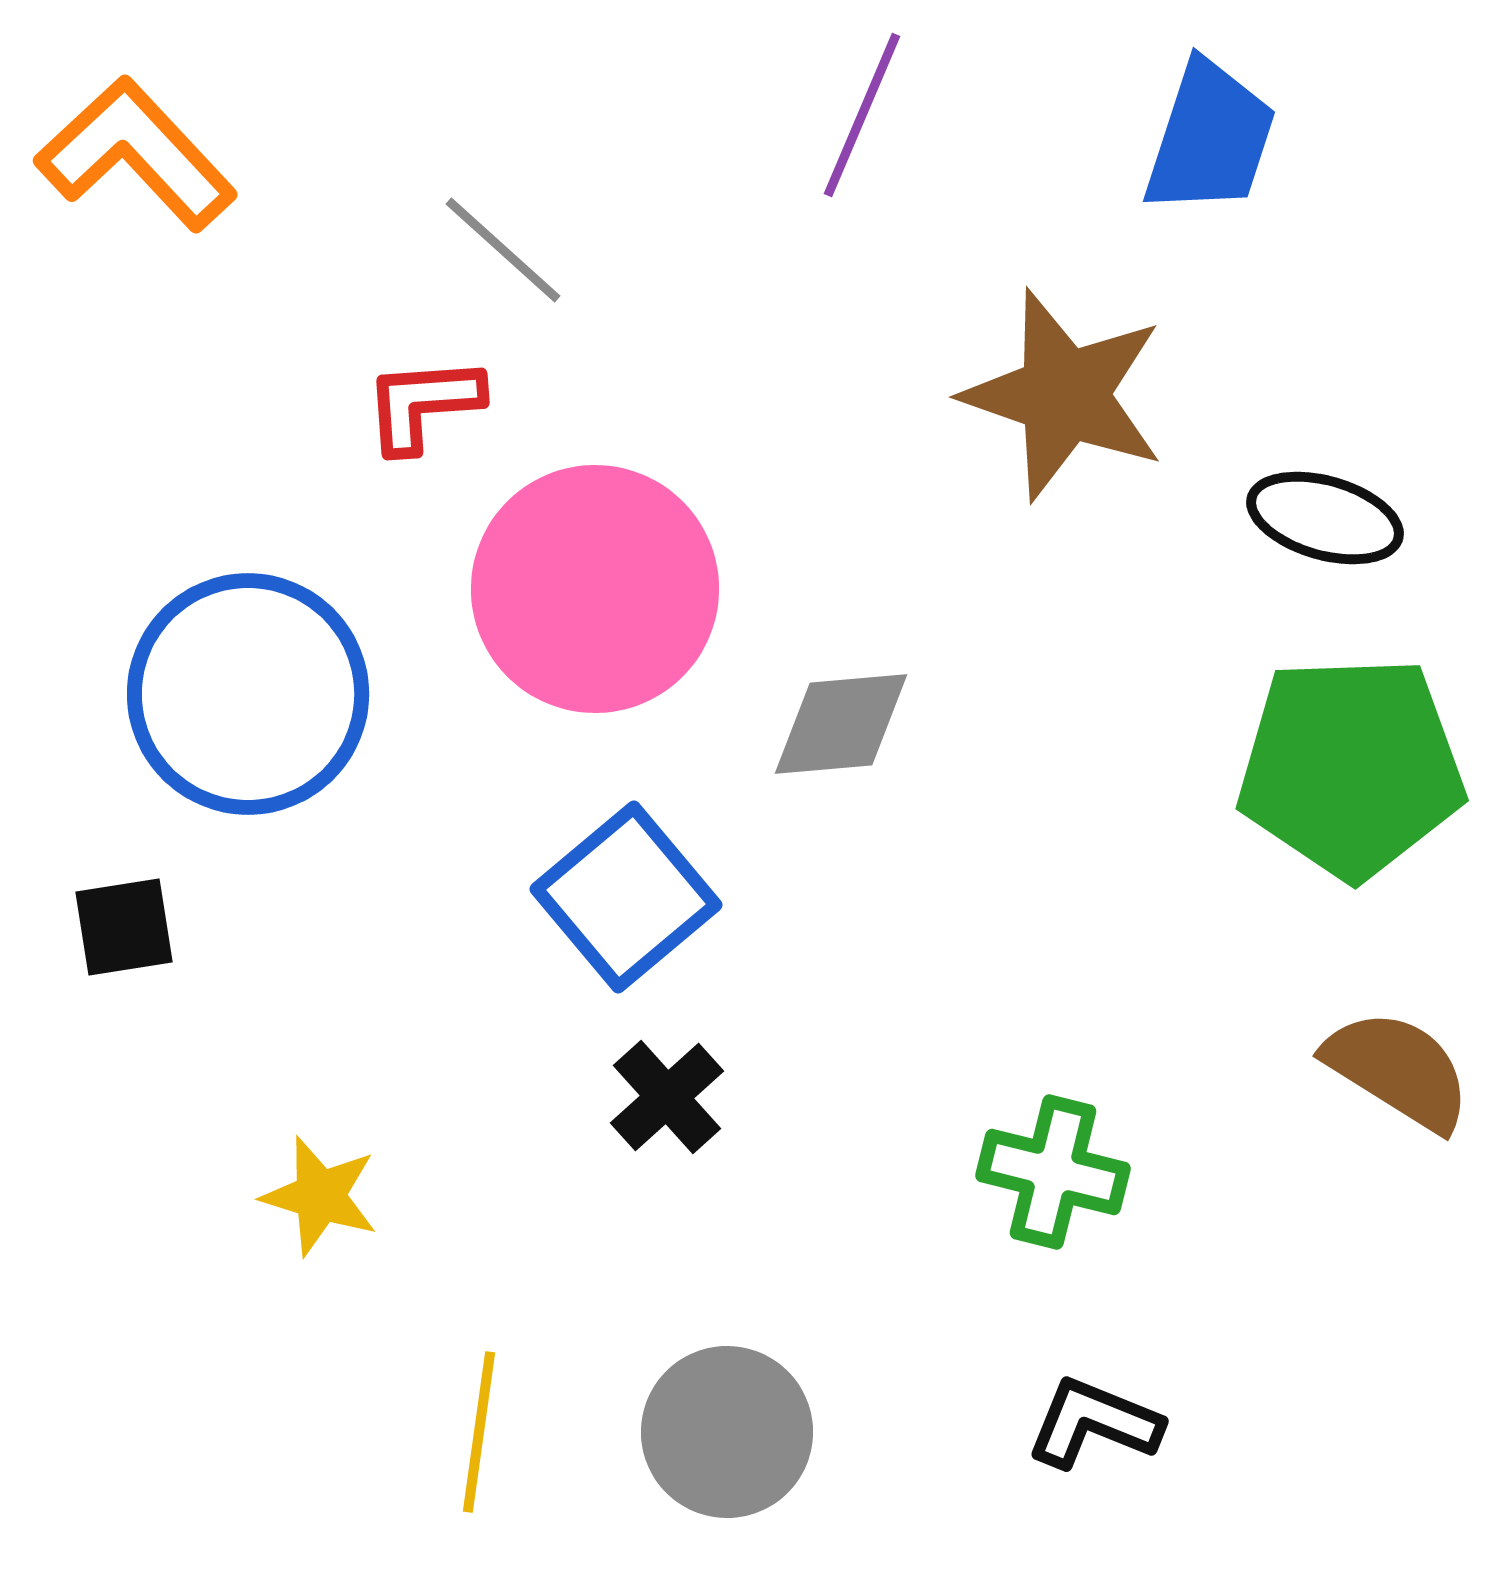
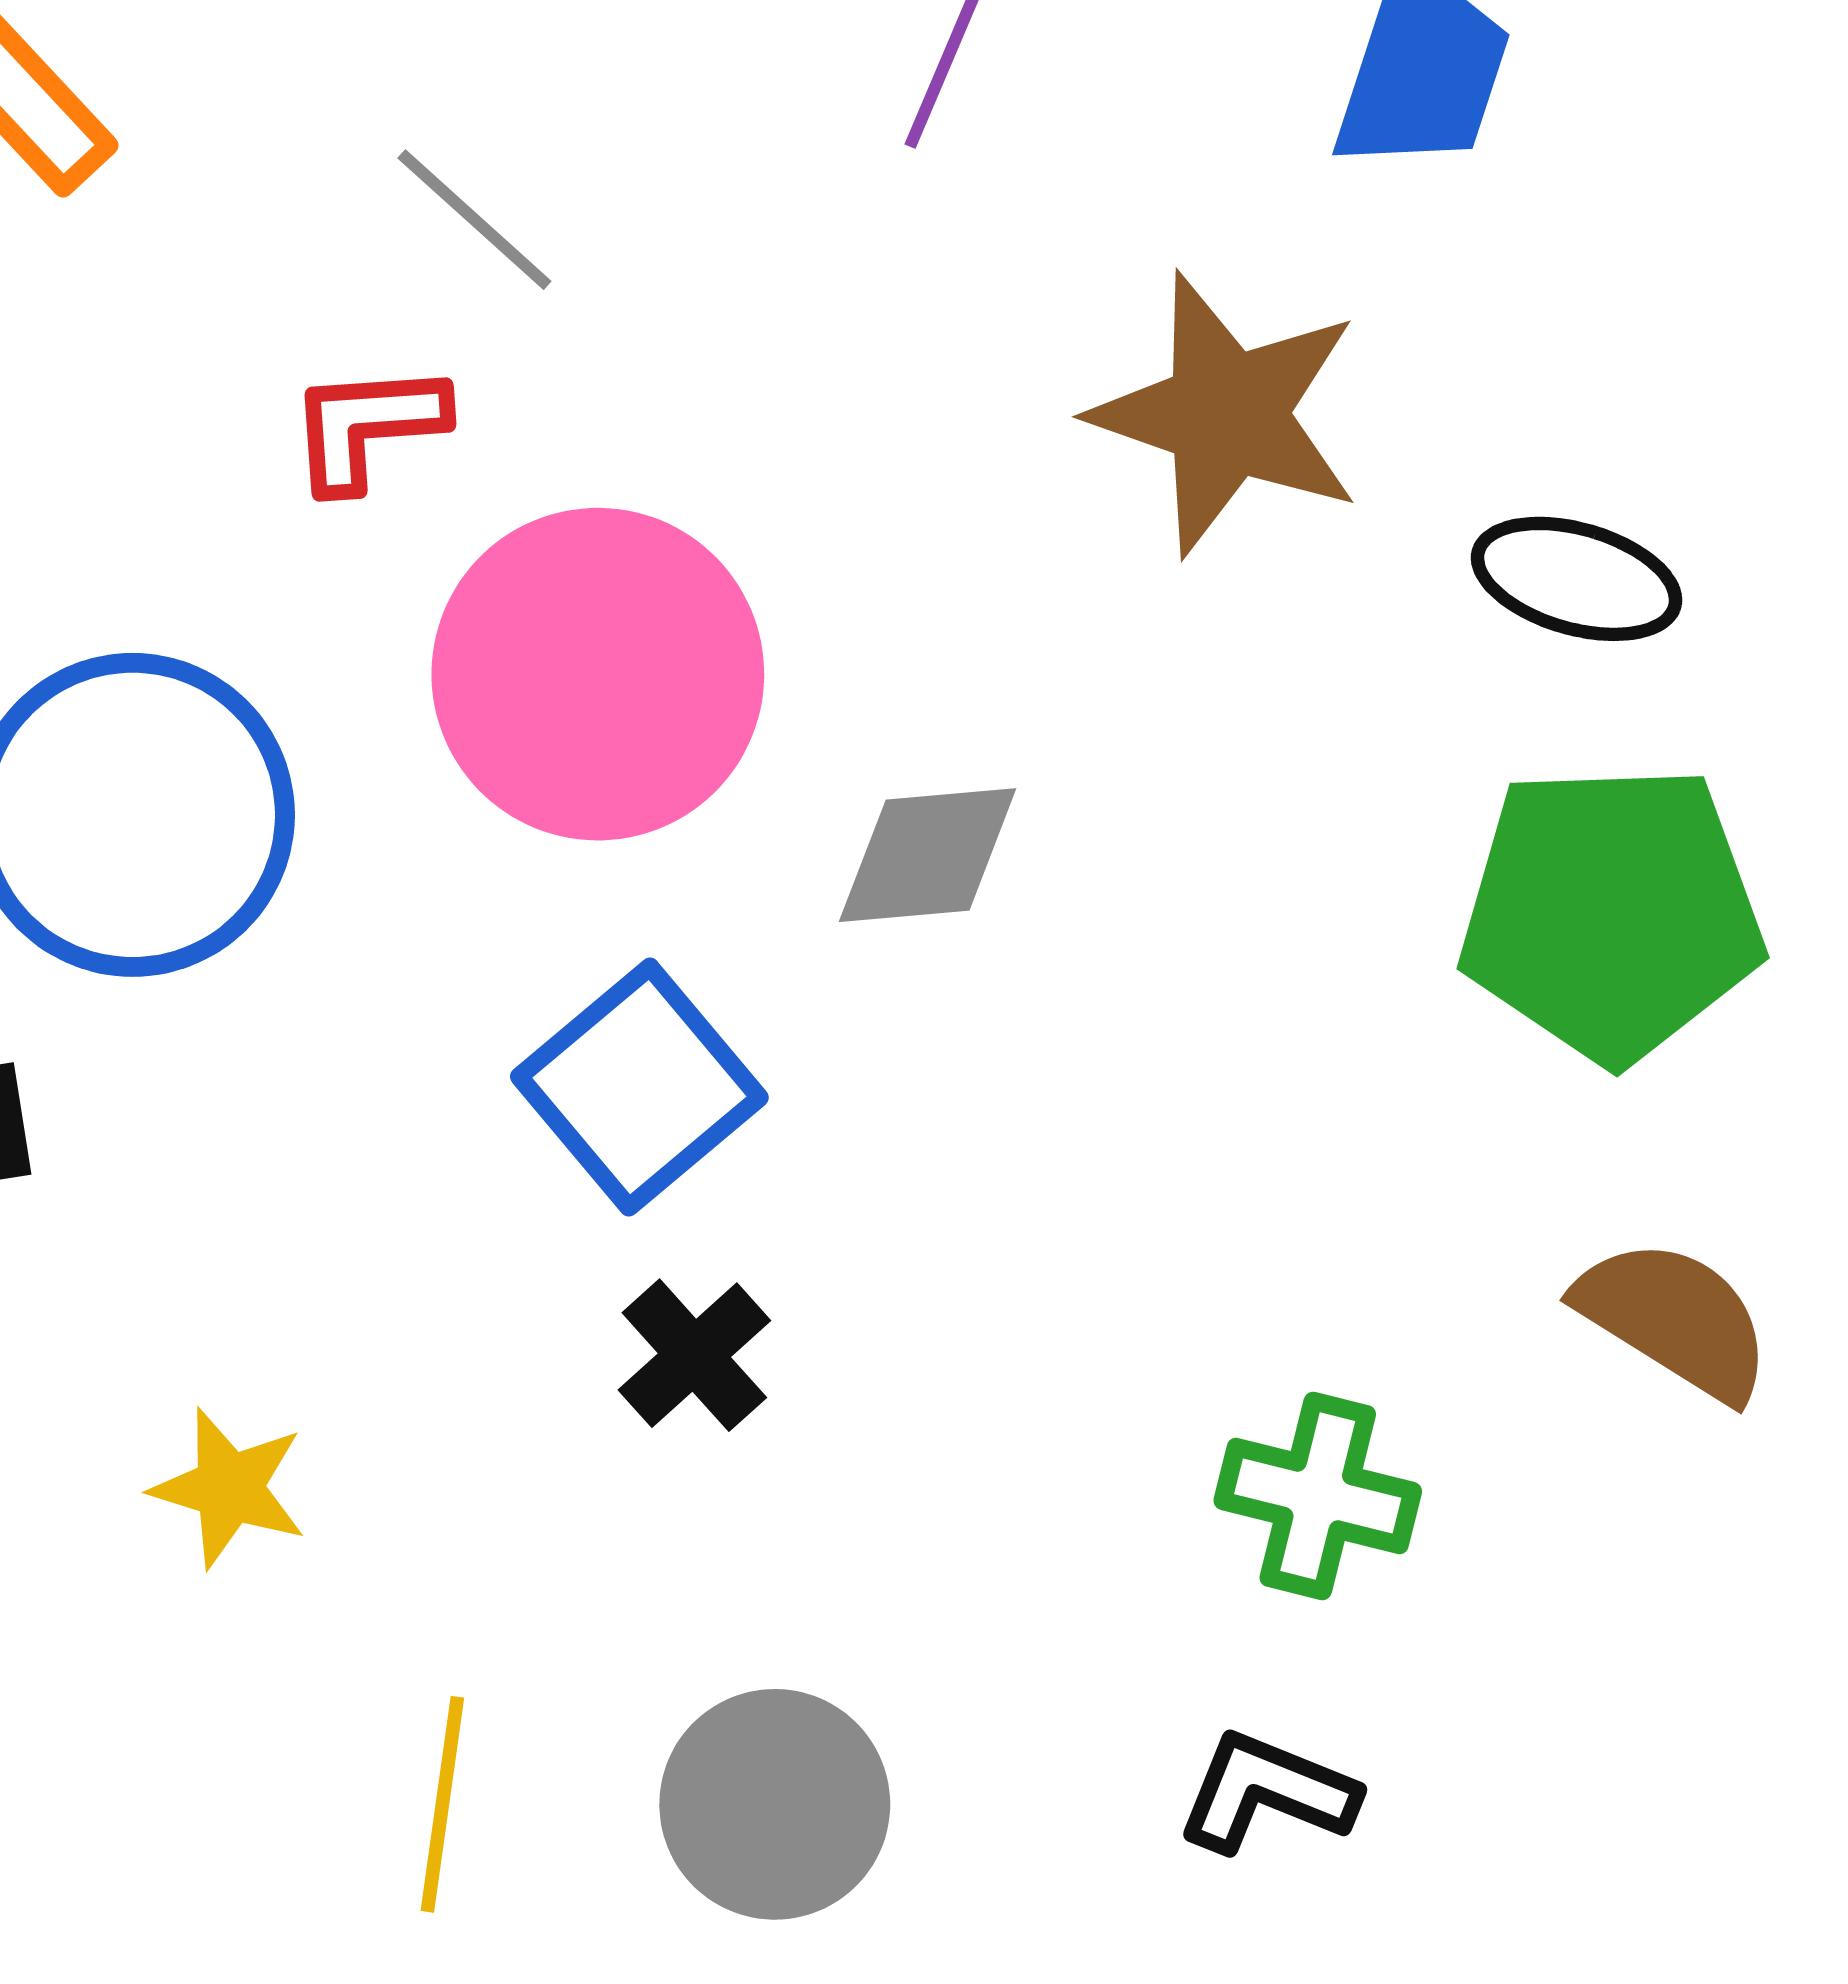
green cross: (1053, 1172) -> (1318, 1496), moved

